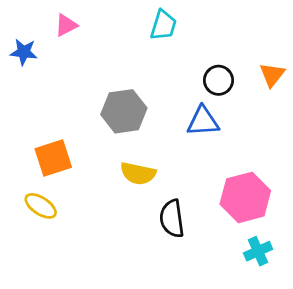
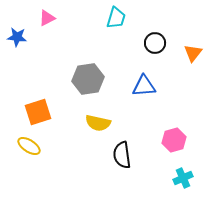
black circle: (218, 80) -> (155, 43), moved
pink hexagon: (245, 197) -> (174, 140), size x0.7

